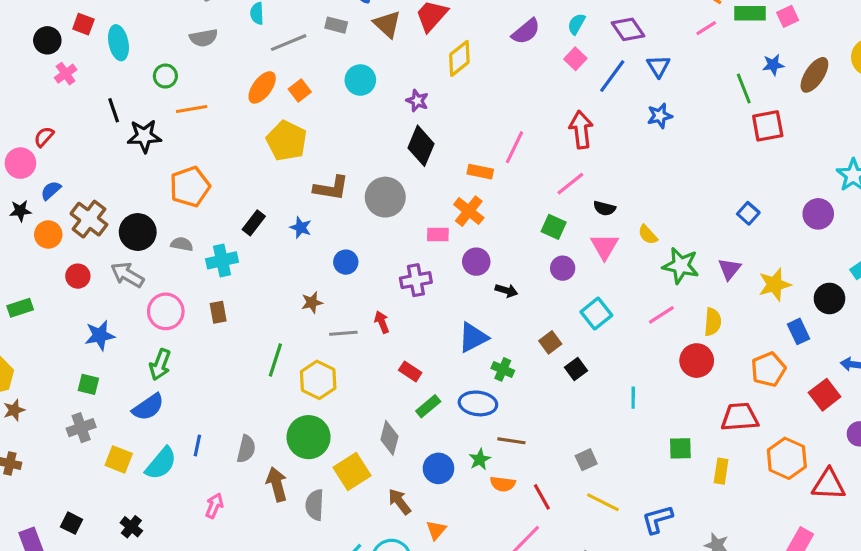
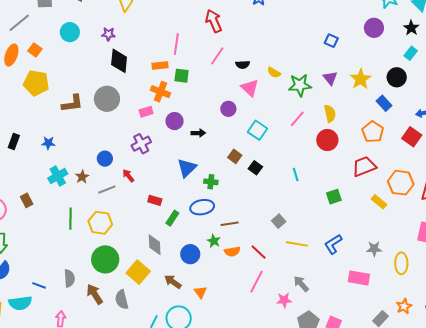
black rectangle: (254, 223) -> (14, 141), moved
blue star: (301, 227) -> (48, 143), moved
green square: (554, 227) -> (182, 76), moved
cyan cross: (222, 260) -> (58, 176), moved
blue circle: (346, 262) -> (105, 159), moved
blue line: (197, 446) -> (39, 285), turned -64
cyan semicircle: (161, 463) -> (20, 303), turned 60
yellow rectangle: (721, 471) -> (379, 202), moved, turned -42

